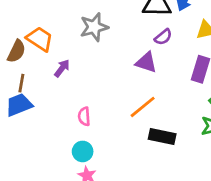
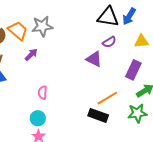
gray star: (94, 27) -> (42, 26), moved
orange line: (143, 107) -> (107, 98), moved

